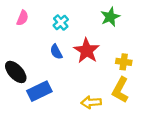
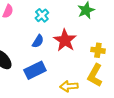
blue semicircle: (56, 52) -> (38, 41), turned -120
blue rectangle: (39, 91) -> (35, 70), moved

